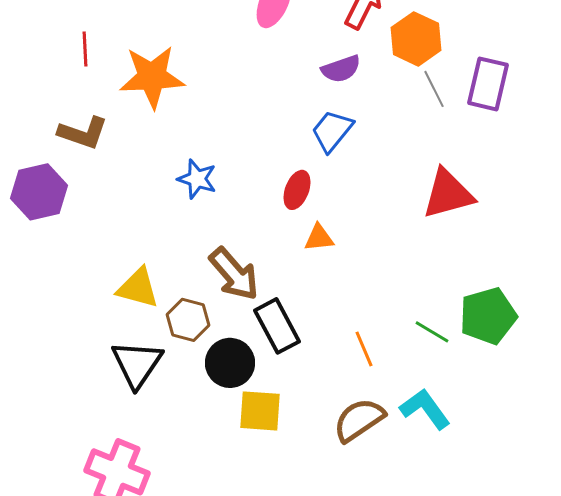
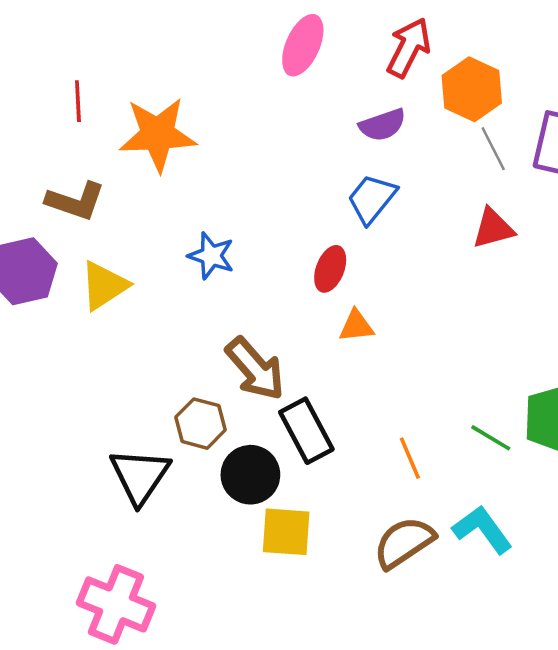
red triangle: (448, 194) -> (493, 228), moved, size x0.7
yellow triangle: (138, 288) -> (104, 286), moved, turned -48

